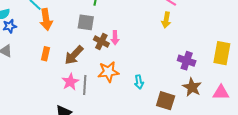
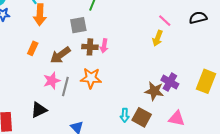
gray square: (86, 22) -> (78, 25), turned -30
brown cross: (101, 41) -> (90, 47), turned -35
cyan arrow: (139, 82) -> (125, 115), moved
brown star: (192, 87) -> (154, 91), moved, turned -30
pink triangle: (221, 93) -> (177, 119), moved

